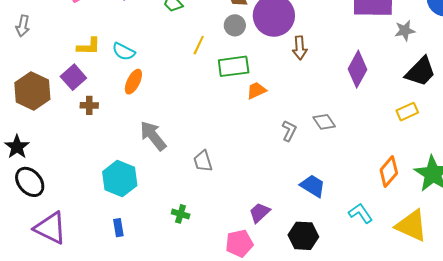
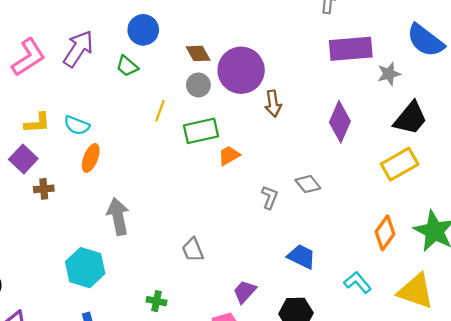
yellow rectangle: (407, 112) -> (400, 164), size x1.5
gray arrow: (153, 136) -> (118, 217), turned 32
gray trapezoid: (203, 161) -> (193, 250), moved

